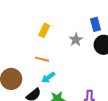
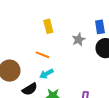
yellow rectangle: (44, 30) -> (48, 26), turned -48

